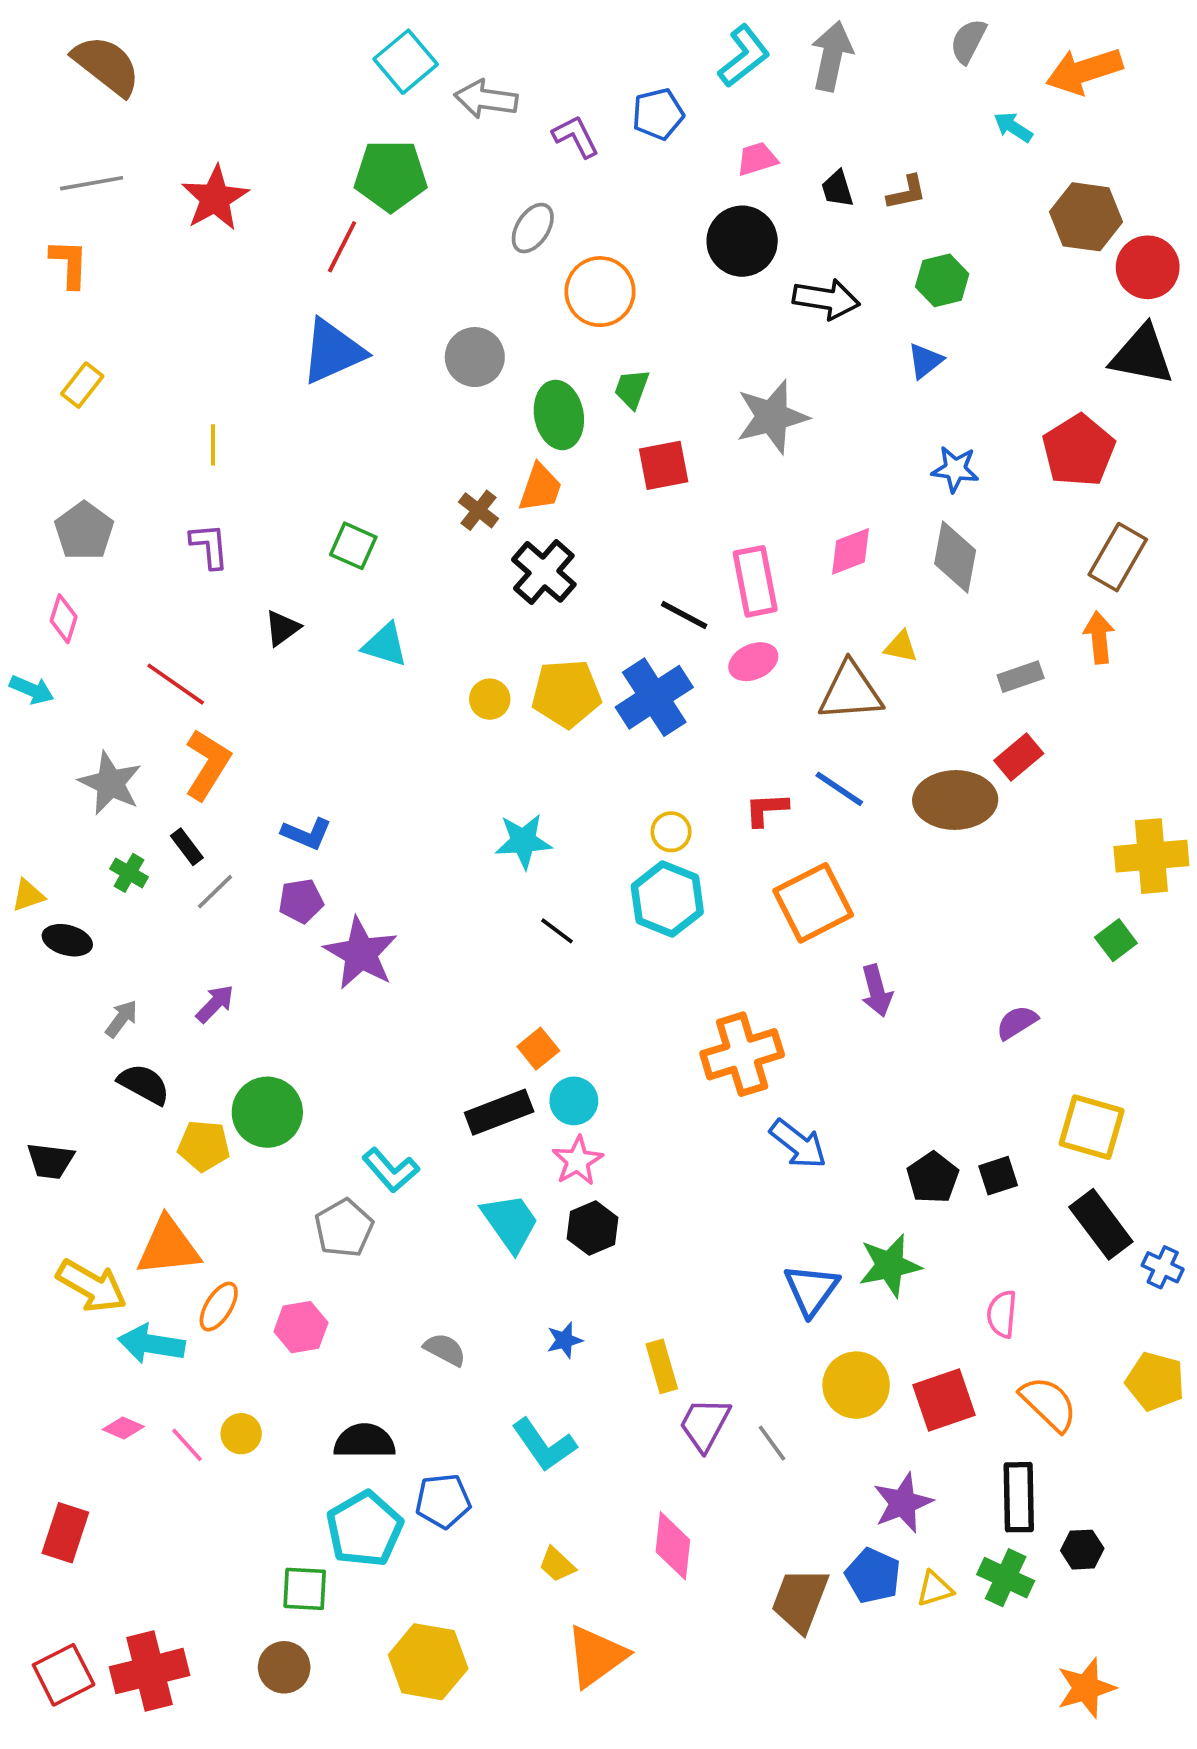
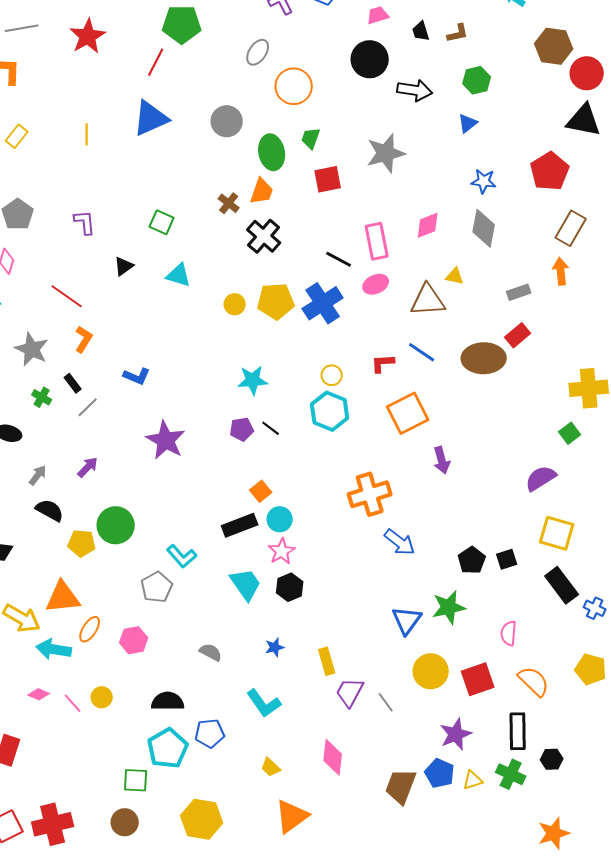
yellow line: (213, 445) -> (87, 134), moved
orange L-shape: (207, 764) -> (84, 339), size x0.7
purple pentagon: (301, 901) -> (242, 429), moved
purple semicircle: (1017, 1022) -> (541, 478), moved, size x1.4

